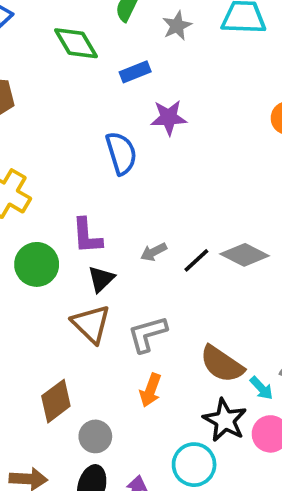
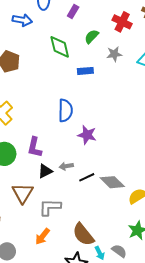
purple star: (169, 118) -> (87, 135), moved
black triangle: (101, 279) -> (45, 171), moved

